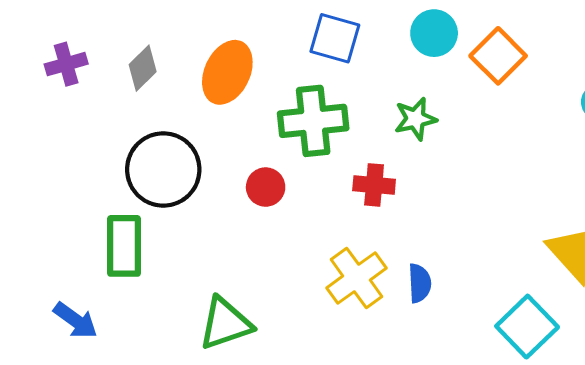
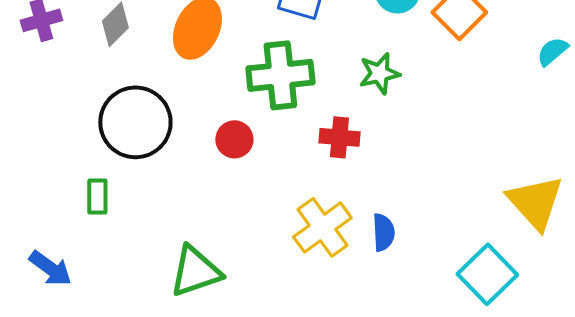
green rectangle: (124, 246) -> (97, 196), size x0.6

